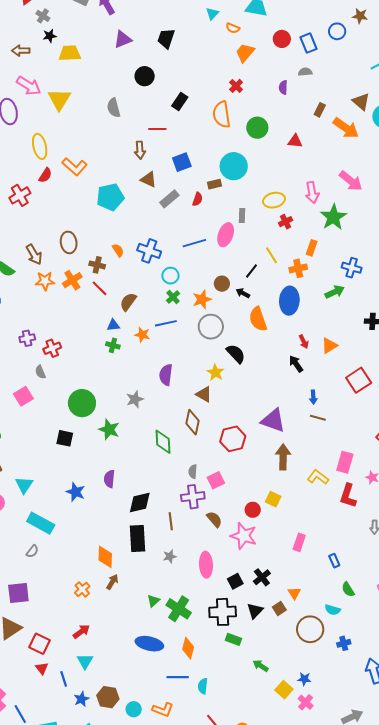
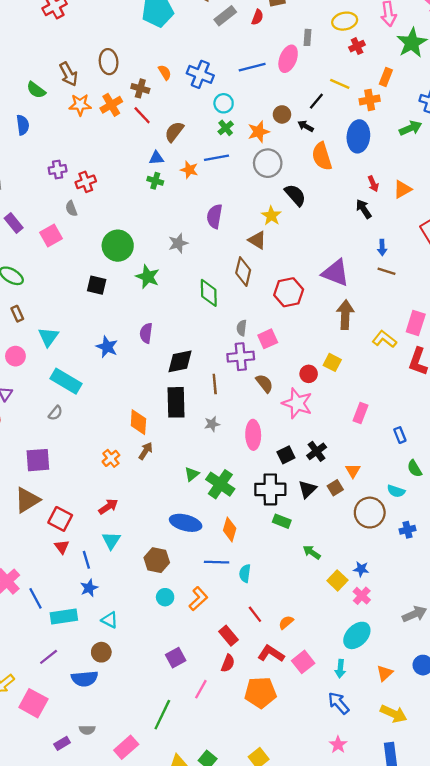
yellow line: (272, 255) -> (340, 84), turned -36
brown hexagon: (108, 697) -> (157, 560), moved
blue star: (81, 699) -> (89, 588), moved
orange L-shape: (163, 710) -> (198, 599), turned -65

